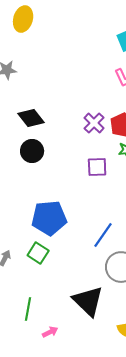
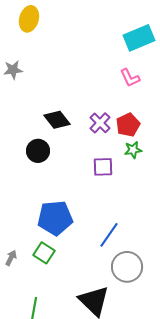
black diamond: (31, 118) -> (57, 120), moved

